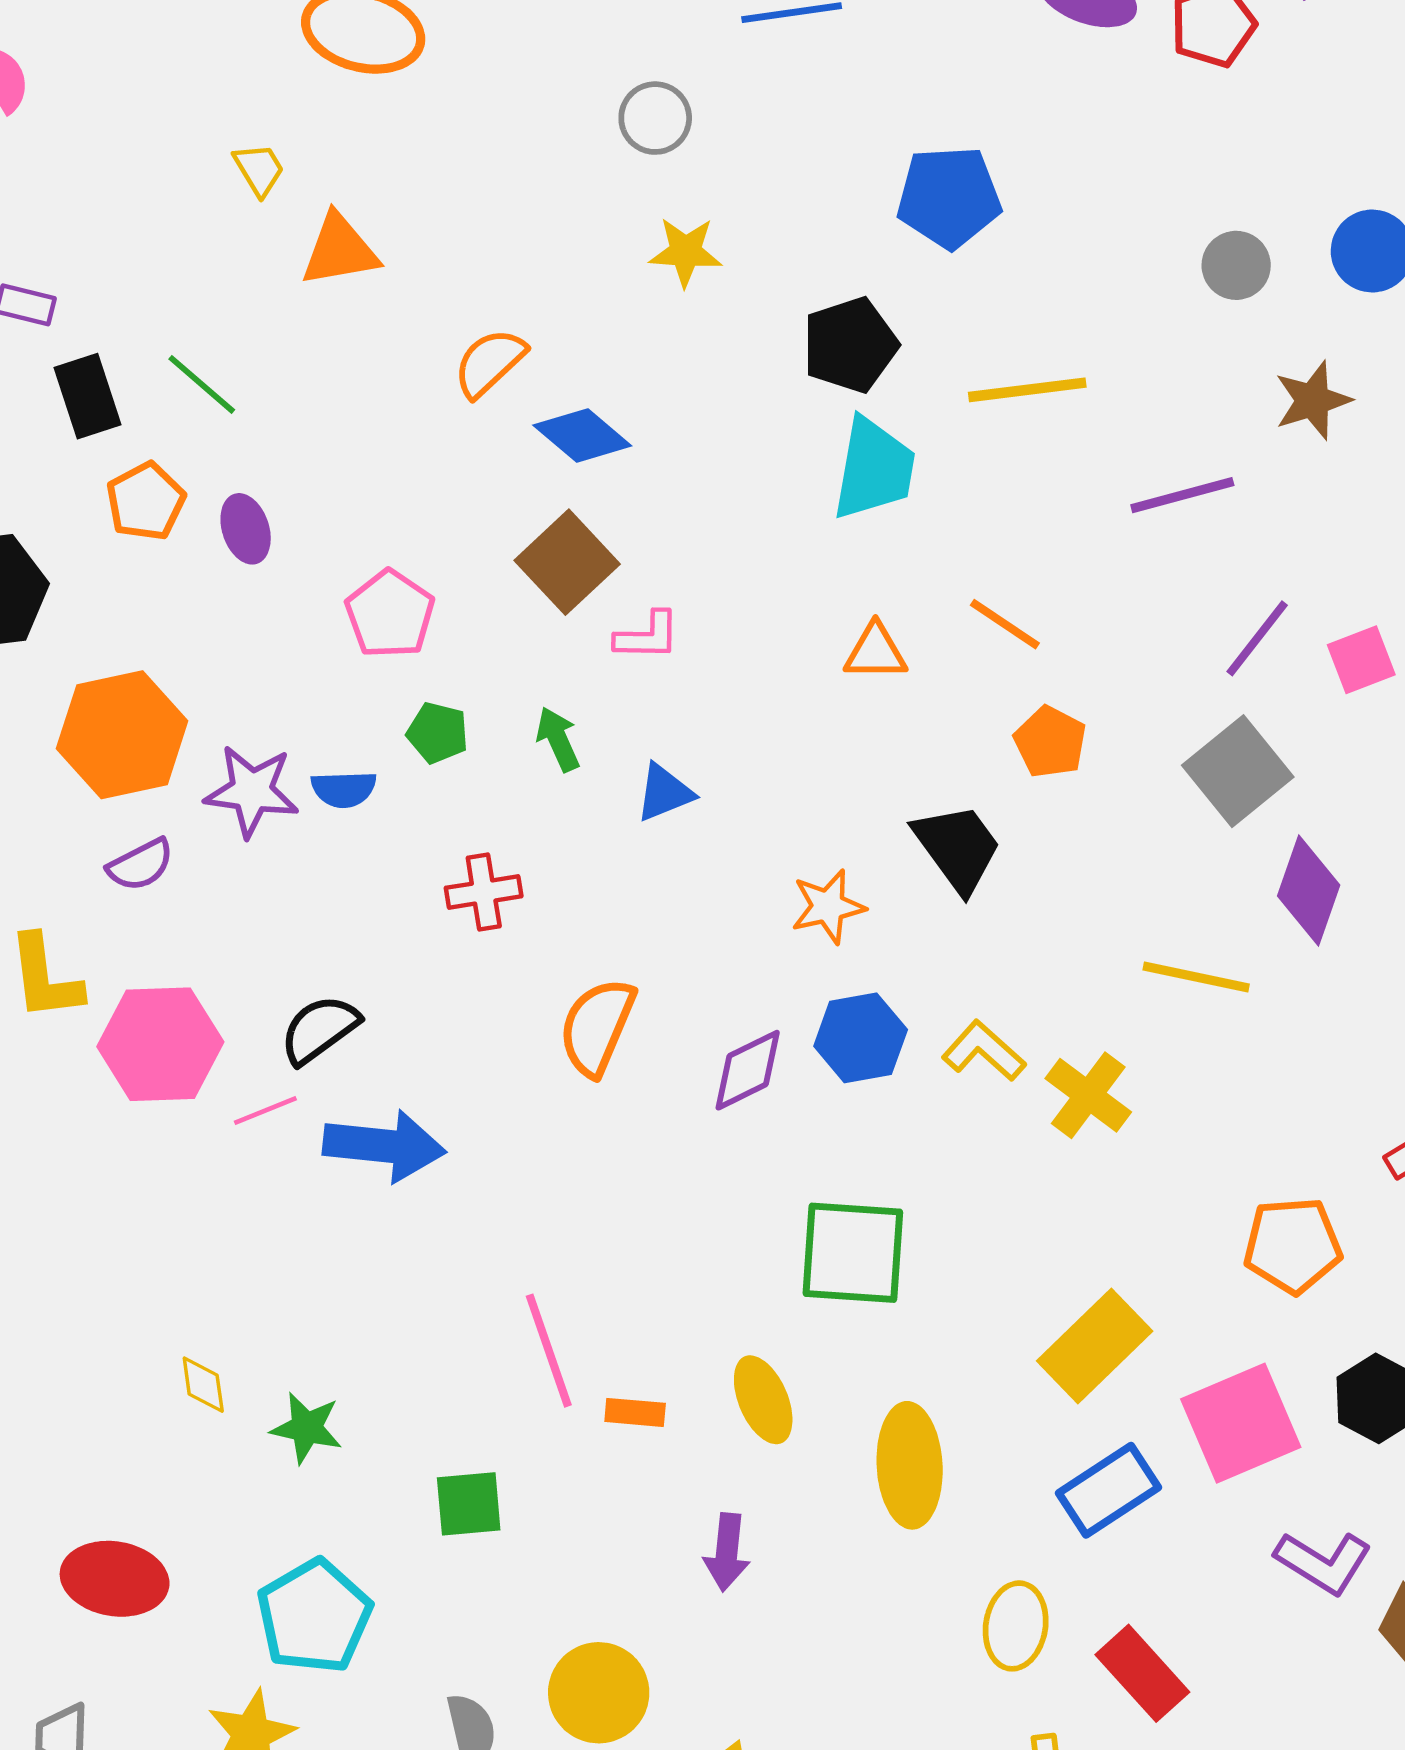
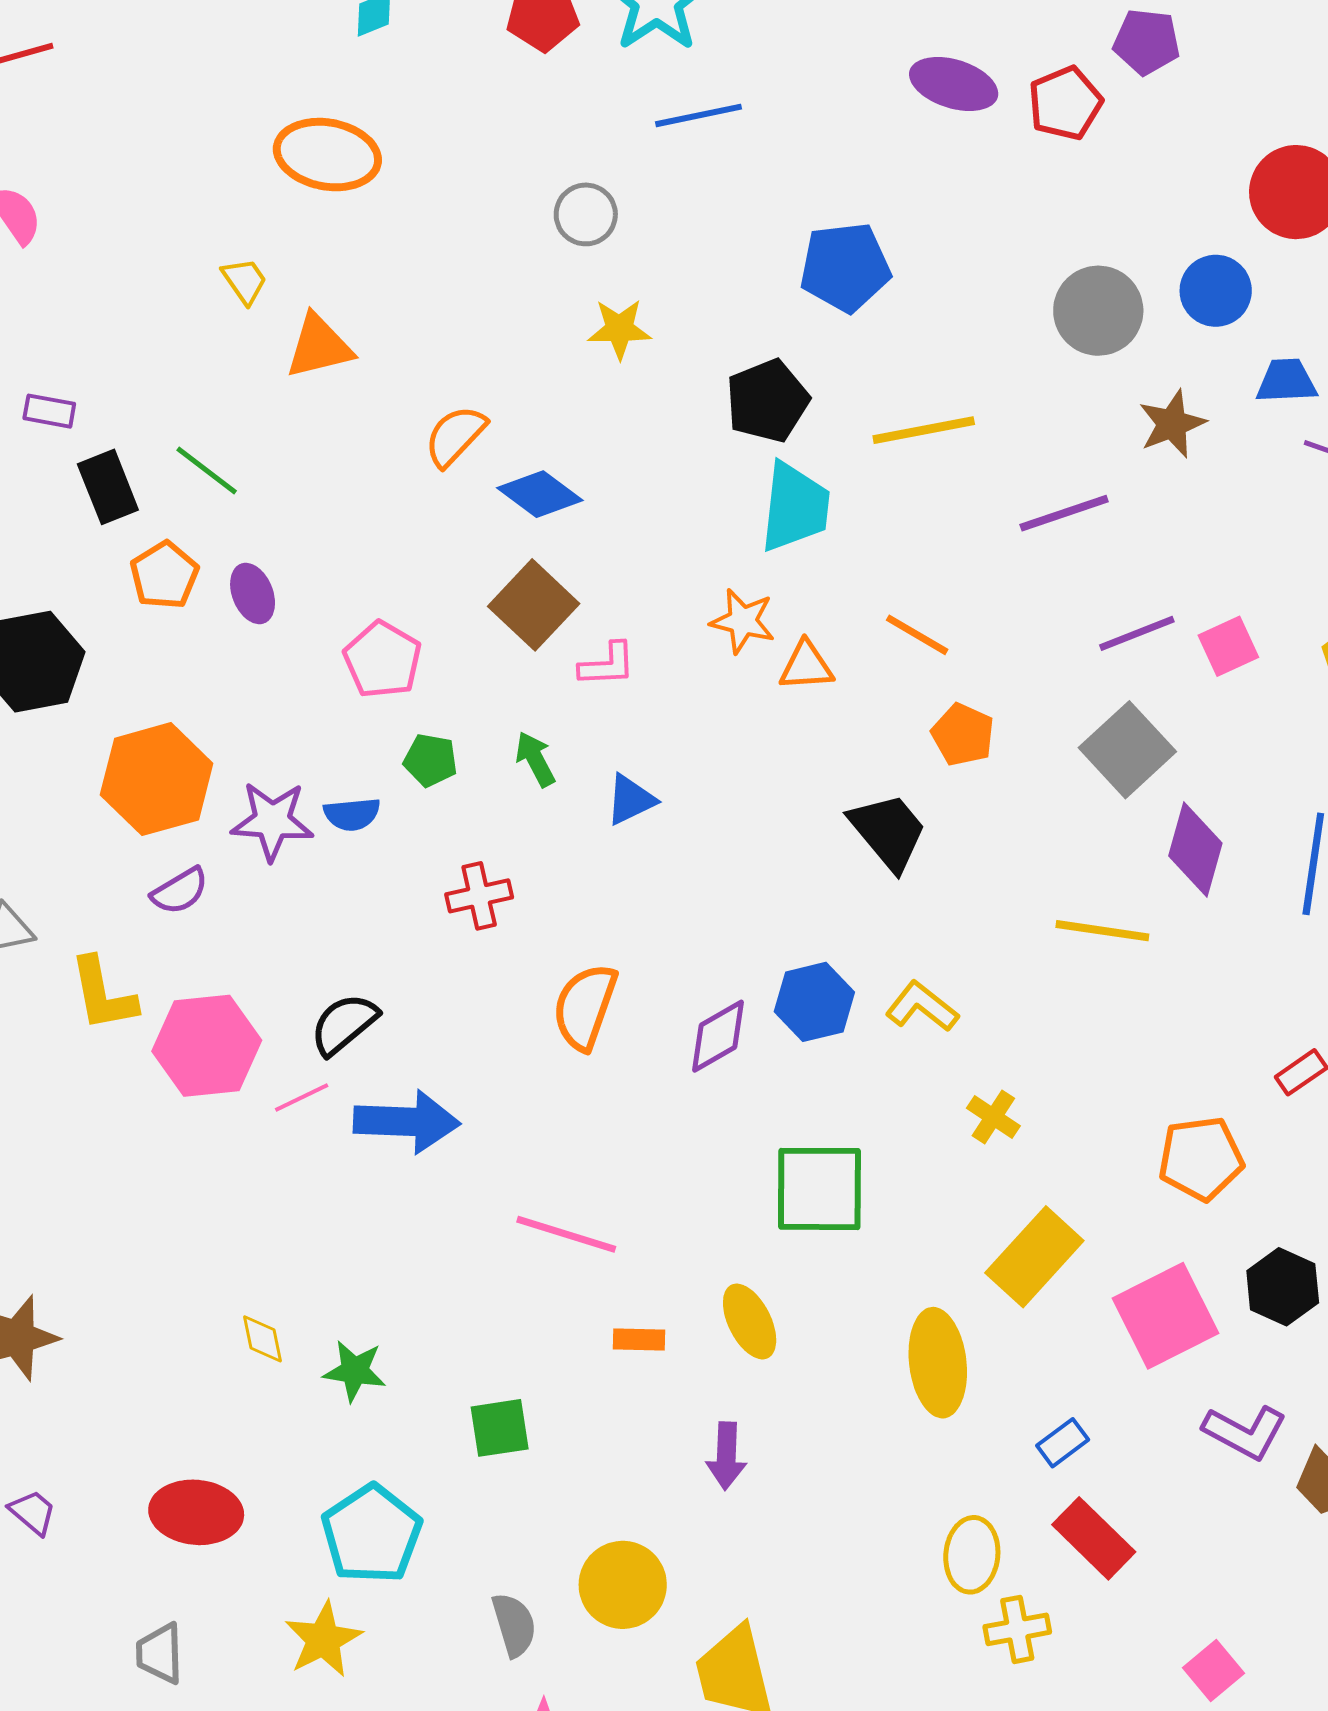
gray circle: (1236, 265) -> (1098, 311), size x1.5
purple line: (1257, 638) -> (1137, 633), turned 34
orange star: (828, 907) -> (743, 621), moved, turned 30
yellow cross: (1088, 1095) -> (993, 1117), moved, size x0.7
pink line: (549, 1351) -> (566, 1234), moved, turned -50
yellow ellipse: (910, 1465) -> (938, 1363), moved
blue rectangle: (1108, 1490) -> (1063, 1443), moved, size x0.6
yellow ellipse: (1016, 1626) -> (972, 1555), moved

